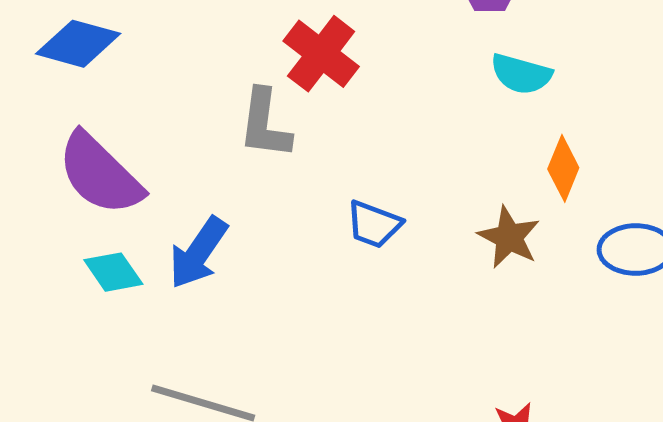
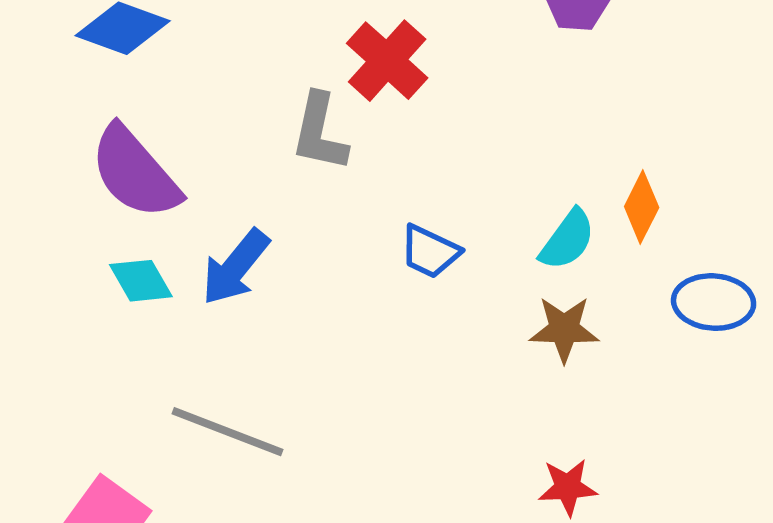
cyan semicircle: (521, 74) -> (567, 240), moved, turned -74
brown star: (509, 237) -> (564, 329), moved, turned -30

